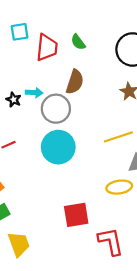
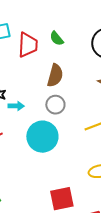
cyan arrow: (34, 93) -> (16, 106), moved
gray circle: (56, 109) -> (55, 105), moved, size x0.7

